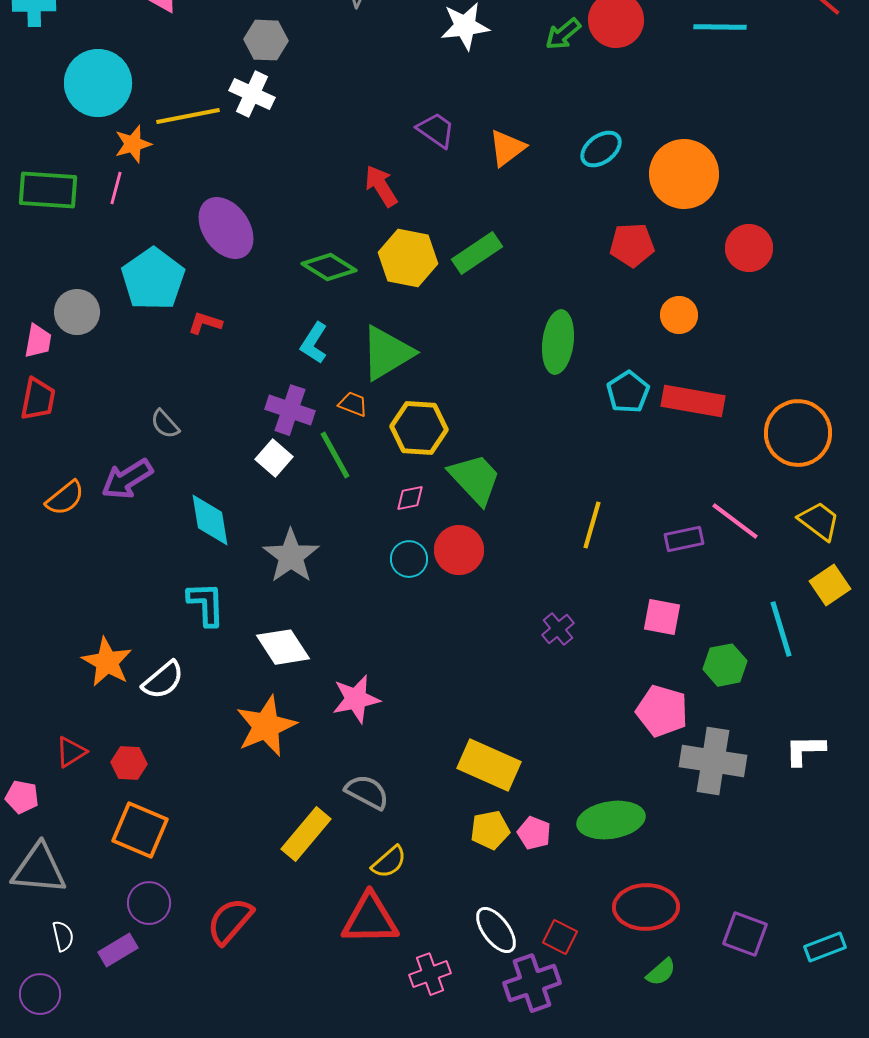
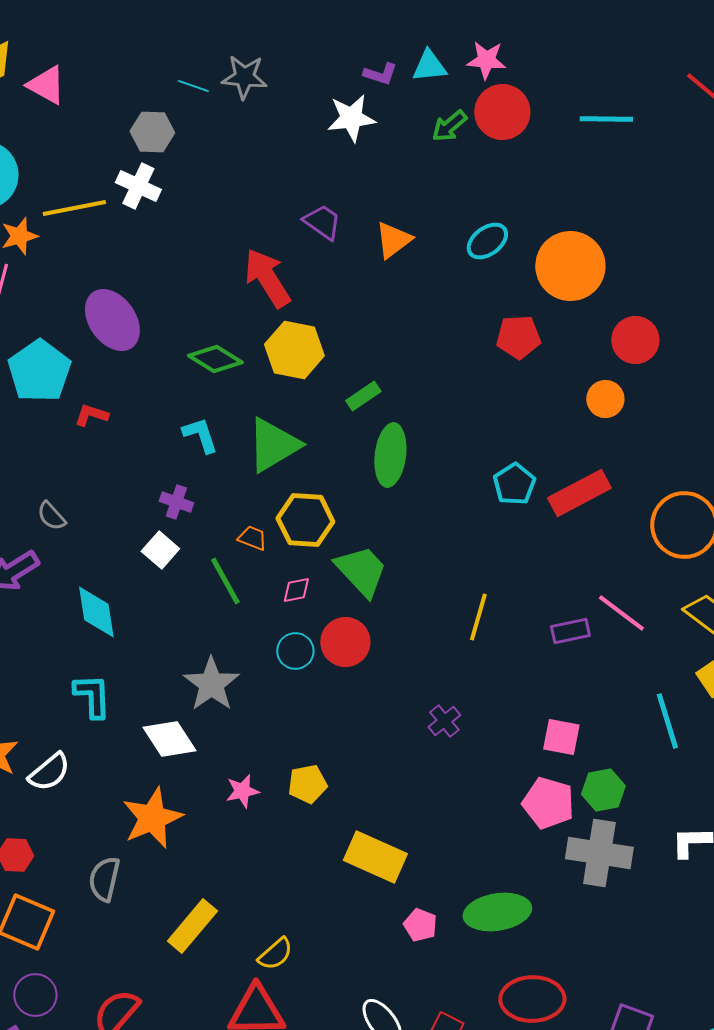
red arrow: (381, 186) -> (267, 278), size x1.4
green rectangle: (477, 253) -> (363, 396), moved, size x0.7
orange circle: (679, 315) -> (605, 399), moved
green ellipse: (558, 342) -> (390, 455), moved
cyan L-shape: (314, 343) -> (200, 435), turned 129
red rectangle: (693, 401) -> (579, 493), turned -38
orange trapezoid: (353, 404) -> (252, 538), moved
purple cross: (290, 410) -> (176, 502), size x0.7
green line: (335, 455) -> (225, 581), moved
gray star: (291, 556) -> (211, 684), moved
pink square: (662, 617) -> (561, 737), moved
green hexagon: (725, 665) -> (603, 790), moved
pink star: (356, 699) -> (242, 791), size x0.7
gray semicircle: (367, 792) -> (104, 879), moved, turned -105
yellow pentagon: (490, 830) -> (307, 784), moved

